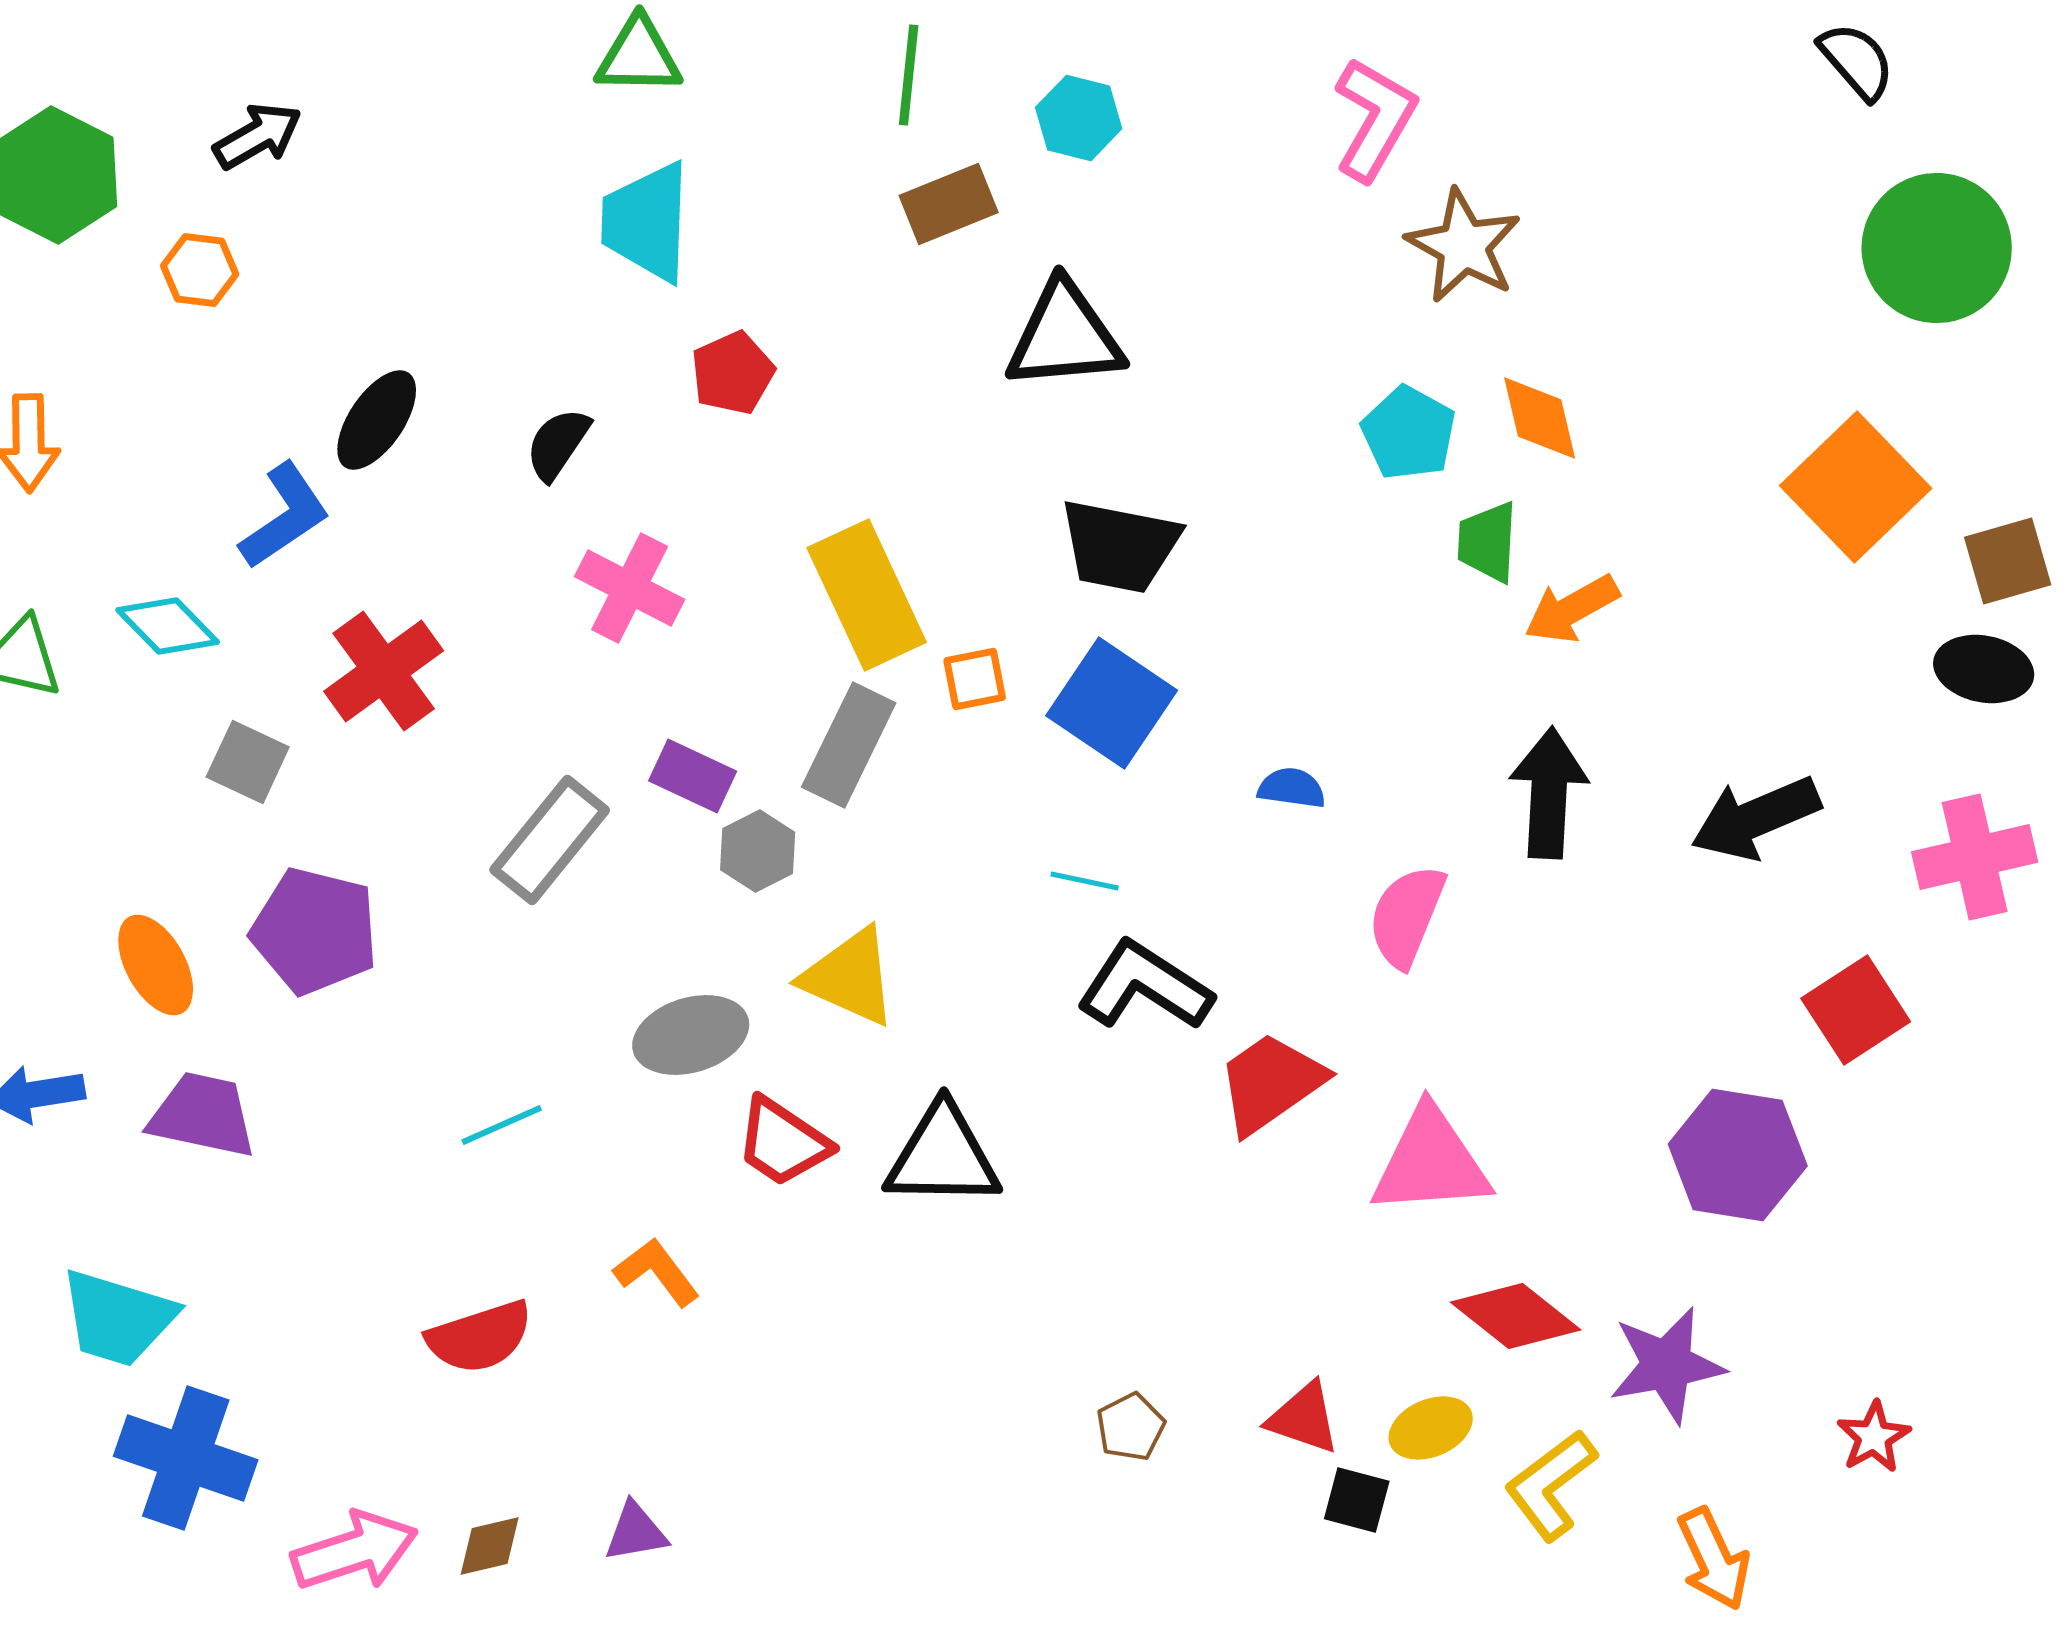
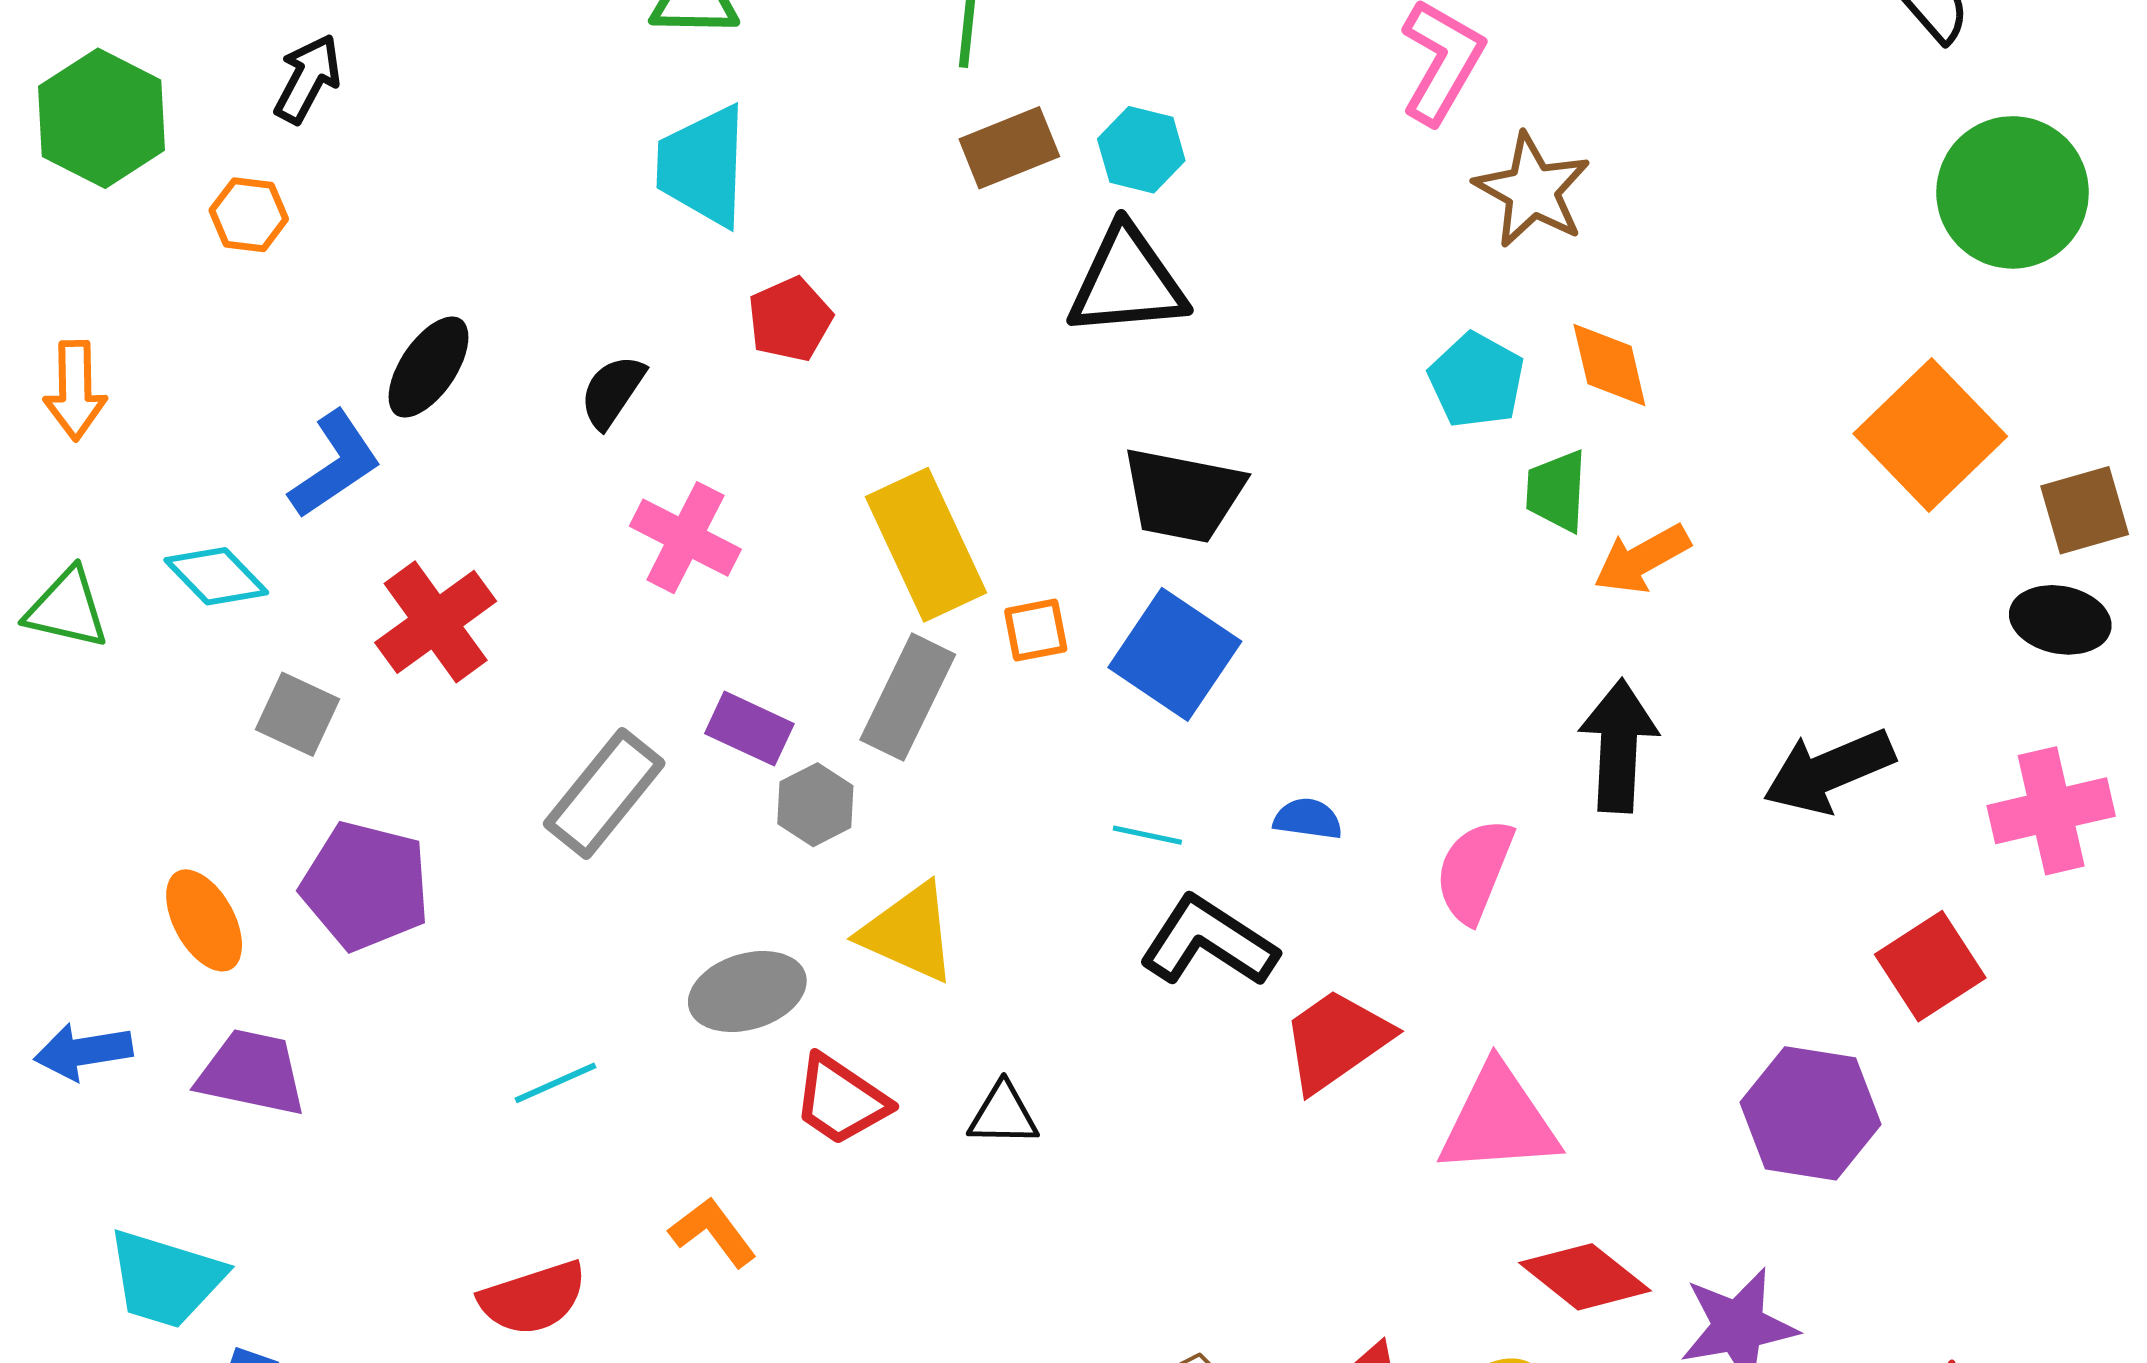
cyan hexagon: (1079, 118) -> (1141, 150), moved
black arrow: (258, 136) -> (308, 79), turned -32
blue semicircle: (1292, 788) -> (1308, 819), moved
black triangle: (943, 1156) -> (1003, 1114), size x0.6

